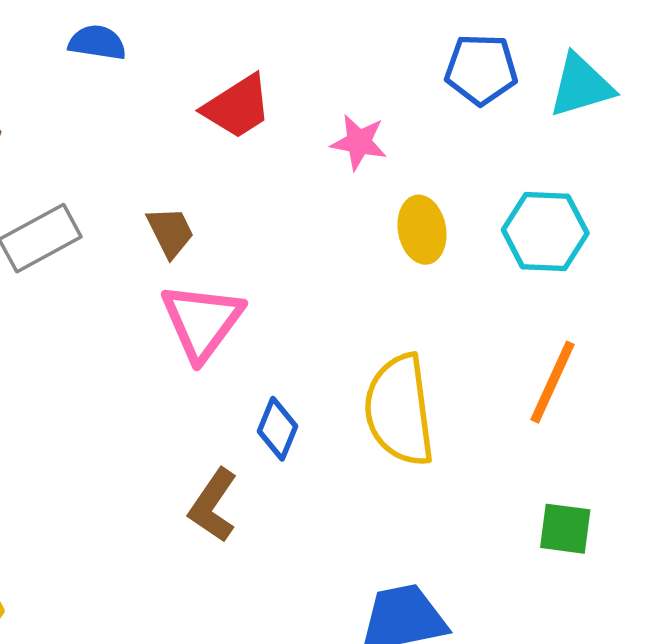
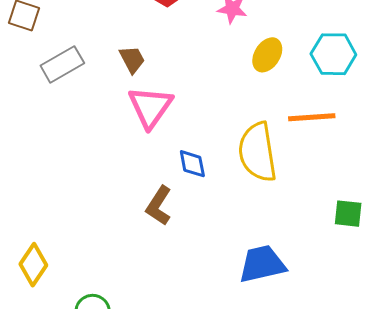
yellow ellipse: (422, 230) -> (267, 55), turned 44
orange line: (553, 382) -> (312, 117), moved, turned 63
blue diamond: (278, 429) -> (192, 164), turned -32

